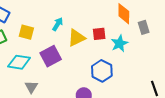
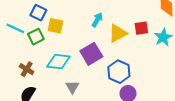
yellow square: (26, 32) -> (56, 26), moved
blue hexagon: (102, 71) -> (119, 72), moved

